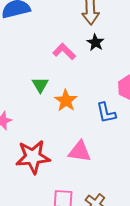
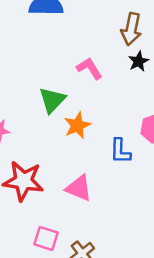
black star: (95, 42) -> (139, 61), moved
green triangle: (40, 85) -> (52, 100), size x1.4

